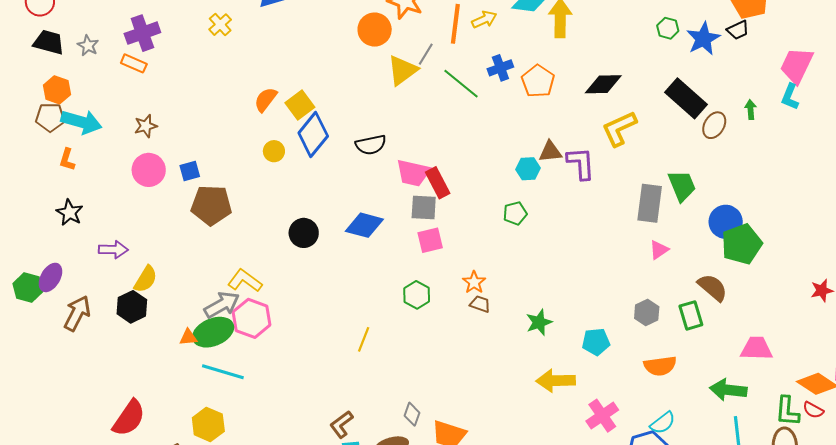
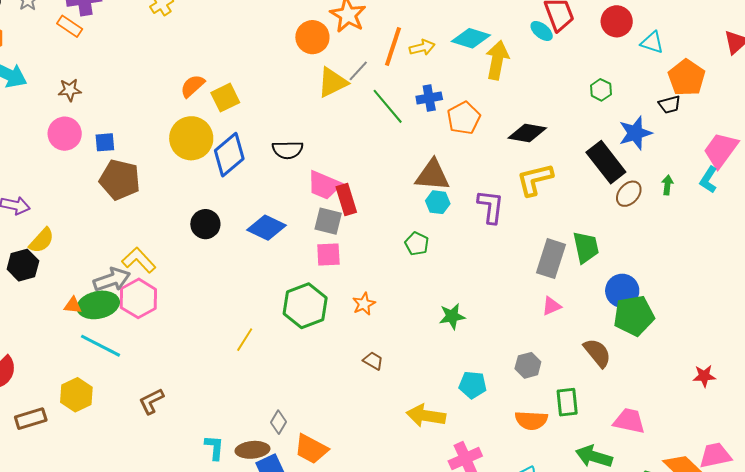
blue star: (703, 39) -> (635, 133), moved
blue diamond: (313, 134) -> (229, 155), moved
yellow circle: (274, 151) -> (191, 138), size x2.0
brown triangle: (550, 152) -> (432, 175), moved, size x1.5
green pentagon: (515, 213) -> (417, 244), turned 30
green hexagon: (417, 295) -> (305, 306), size x1.6
brown trapezoid: (480, 304) -> (373, 361), moved
green rectangle: (691, 315) -> (567, 402), moved
green star: (539, 322) -> (452, 316), moved
brown L-shape: (341, 424) -> (151, 401), moved

